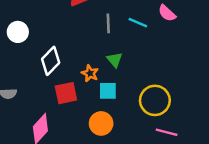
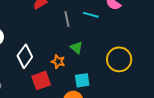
cyan square: (108, 91) -> (82, 80), moved
yellow circle: (155, 100) -> (119, 59), moved

